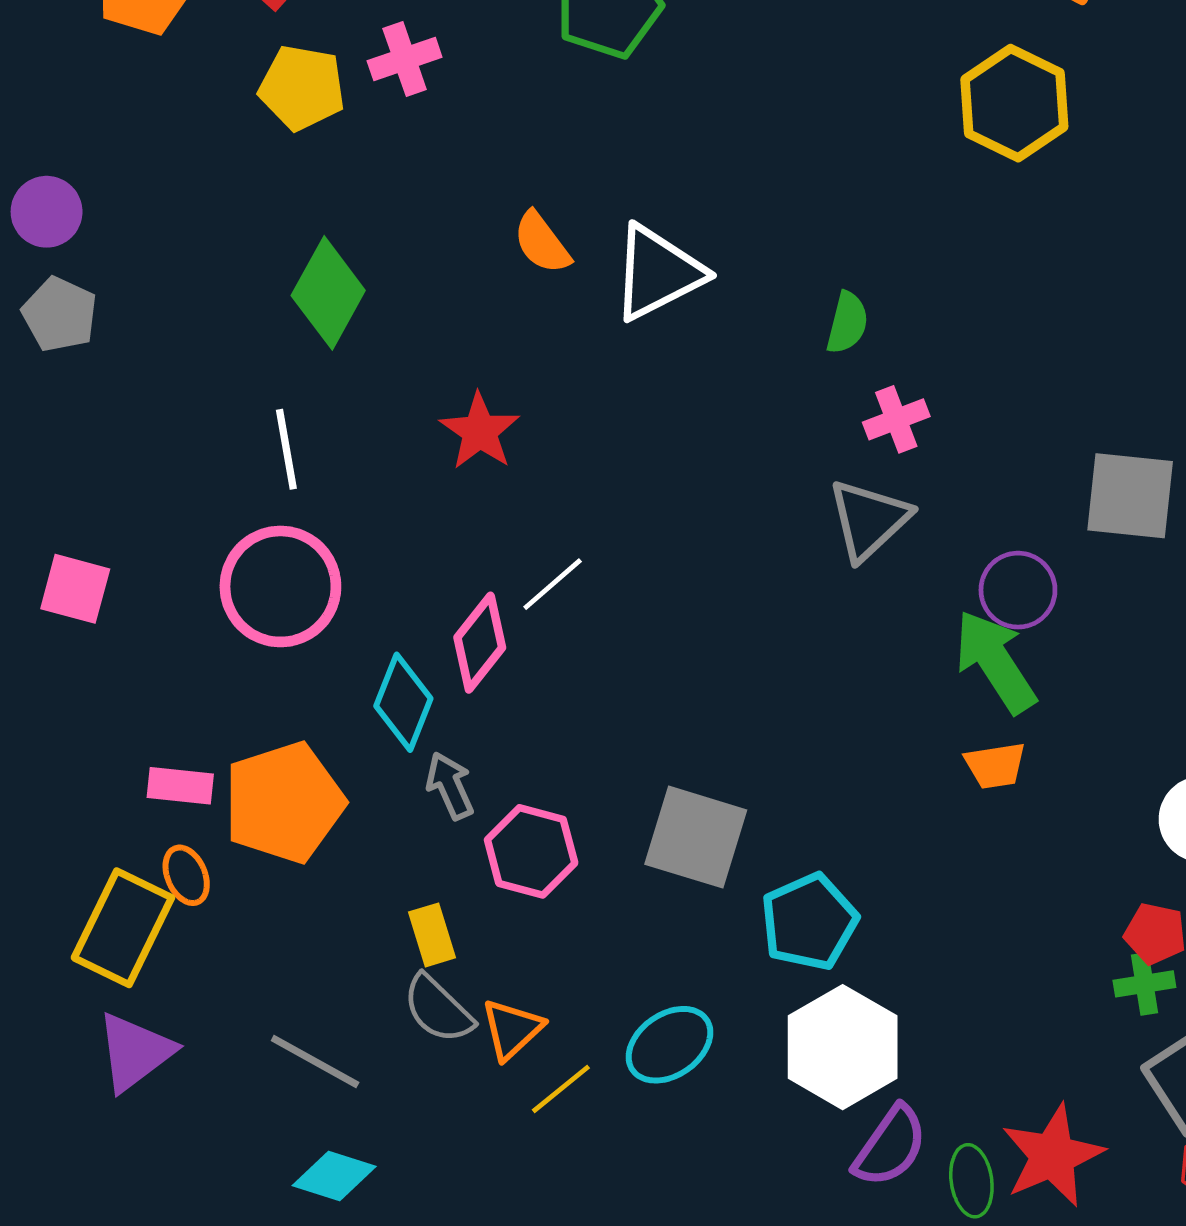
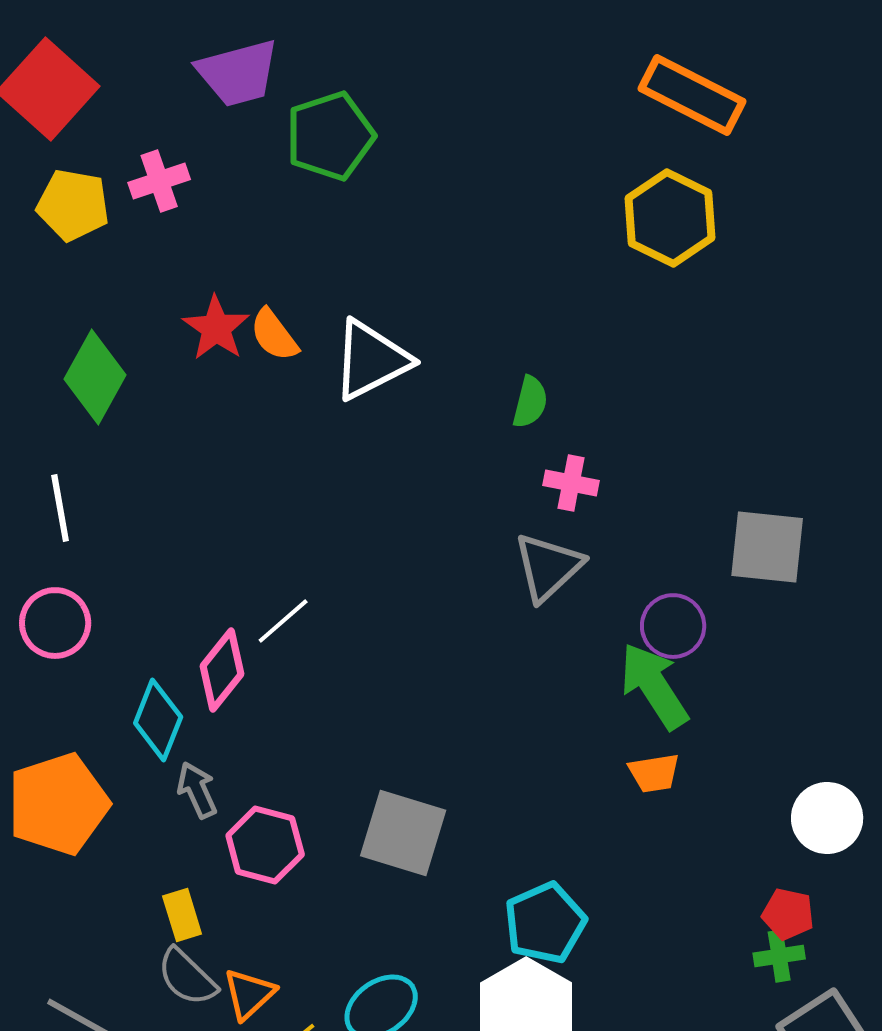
pink cross: (896, 419) -> (571, 483), turned 32
red star: (480, 431) -> (216, 328), moved
pink circle: (280, 586) -> (55, 623), size x0.7
cyan pentagon: (809, 922) -> (545, 923), moved

